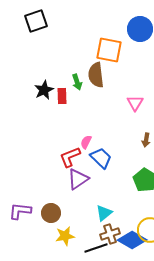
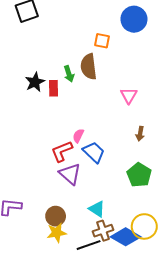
orange square: (109, 50) -> (102, 41), size x0.6
purple triangle: (78, 179) -> (70, 174), turned -45
brown circle: (51, 213) -> (56, 216), moved
cyan triangle: (104, 213) -> (97, 209), turned -48

